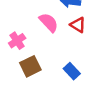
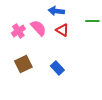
pink cross: (17, 41) -> (18, 31), moved

